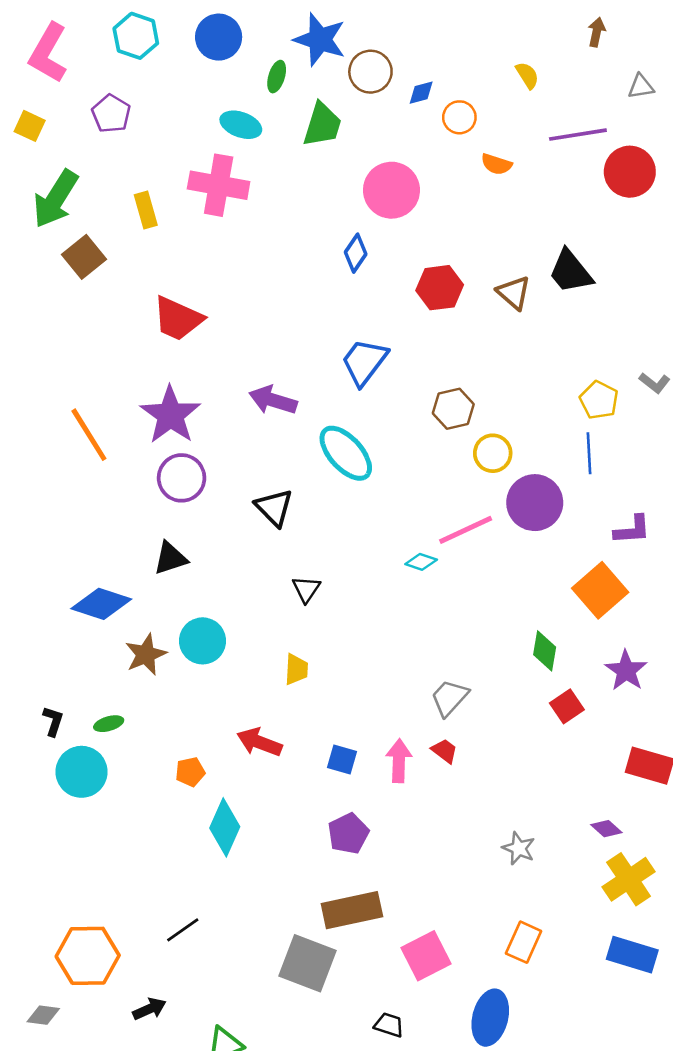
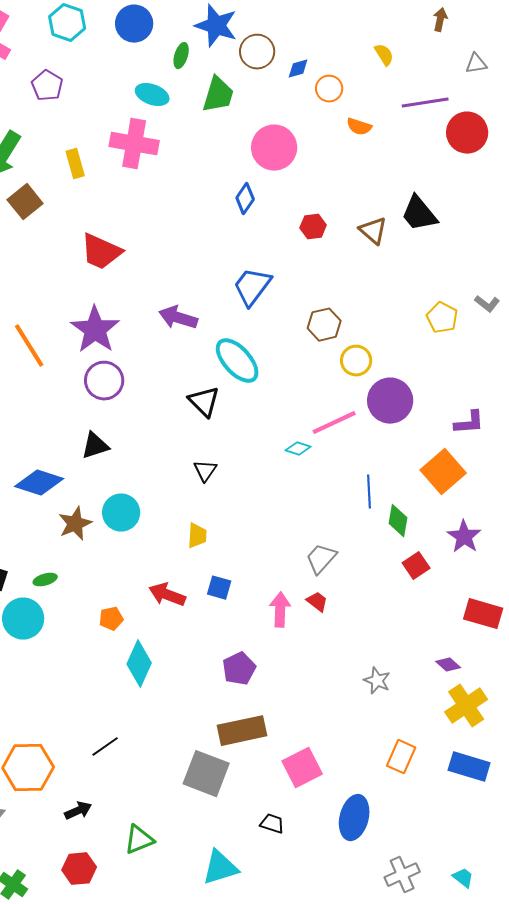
red hexagon: (440, 288) -> (313, 227), size x0.7
blue line: (589, 453) -> (369, 492), moved
black triangle: (274, 508) -> (204, 402), moved
blue square: (342, 759) -> (219, 588), moved
orange rectangle: (524, 942) -> (401, 757), moved

